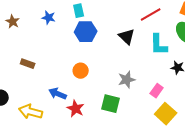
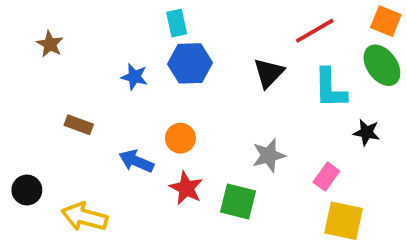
blue star: (49, 18) -> (134, 77), moved
black triangle: (127, 37) -> (269, 73), turned 30
blue arrow: (58, 94) -> (136, 161), moved
red star: (76, 109) -> (186, 188), moved
yellow square: (166, 114) -> (344, 221), turned -30

